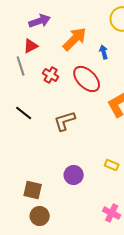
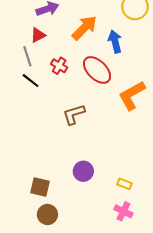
blue arrow: (104, 52) -> (115, 42), size x1.5
black line: (24, 113) -> (31, 81), moved
yellow rectangle: (112, 165) -> (124, 184), moved

